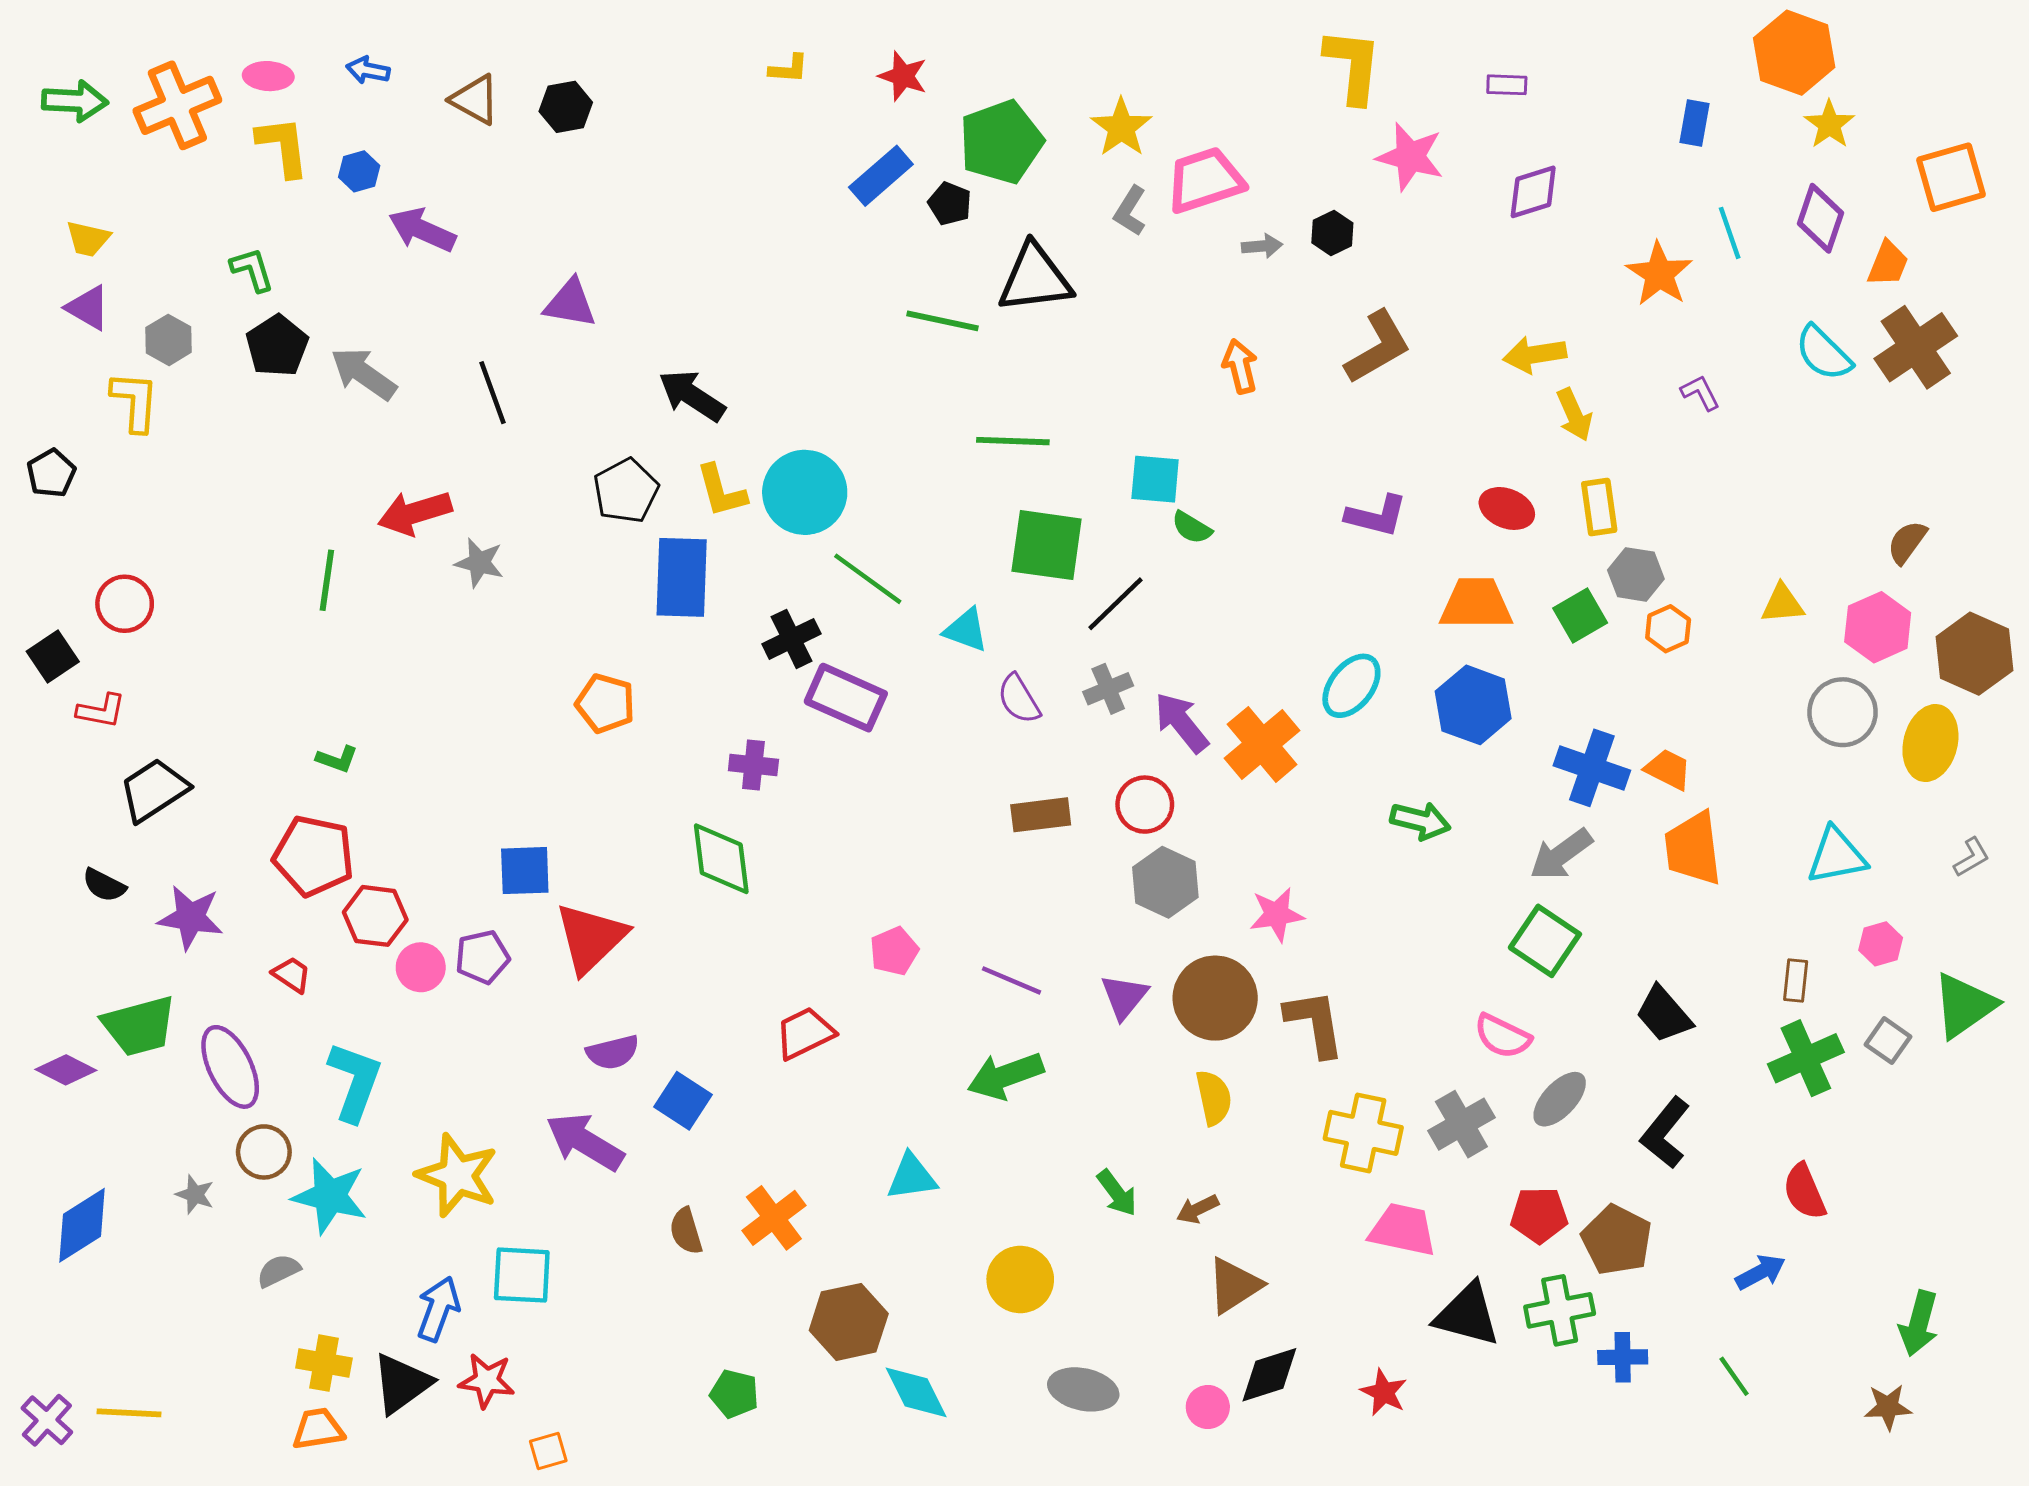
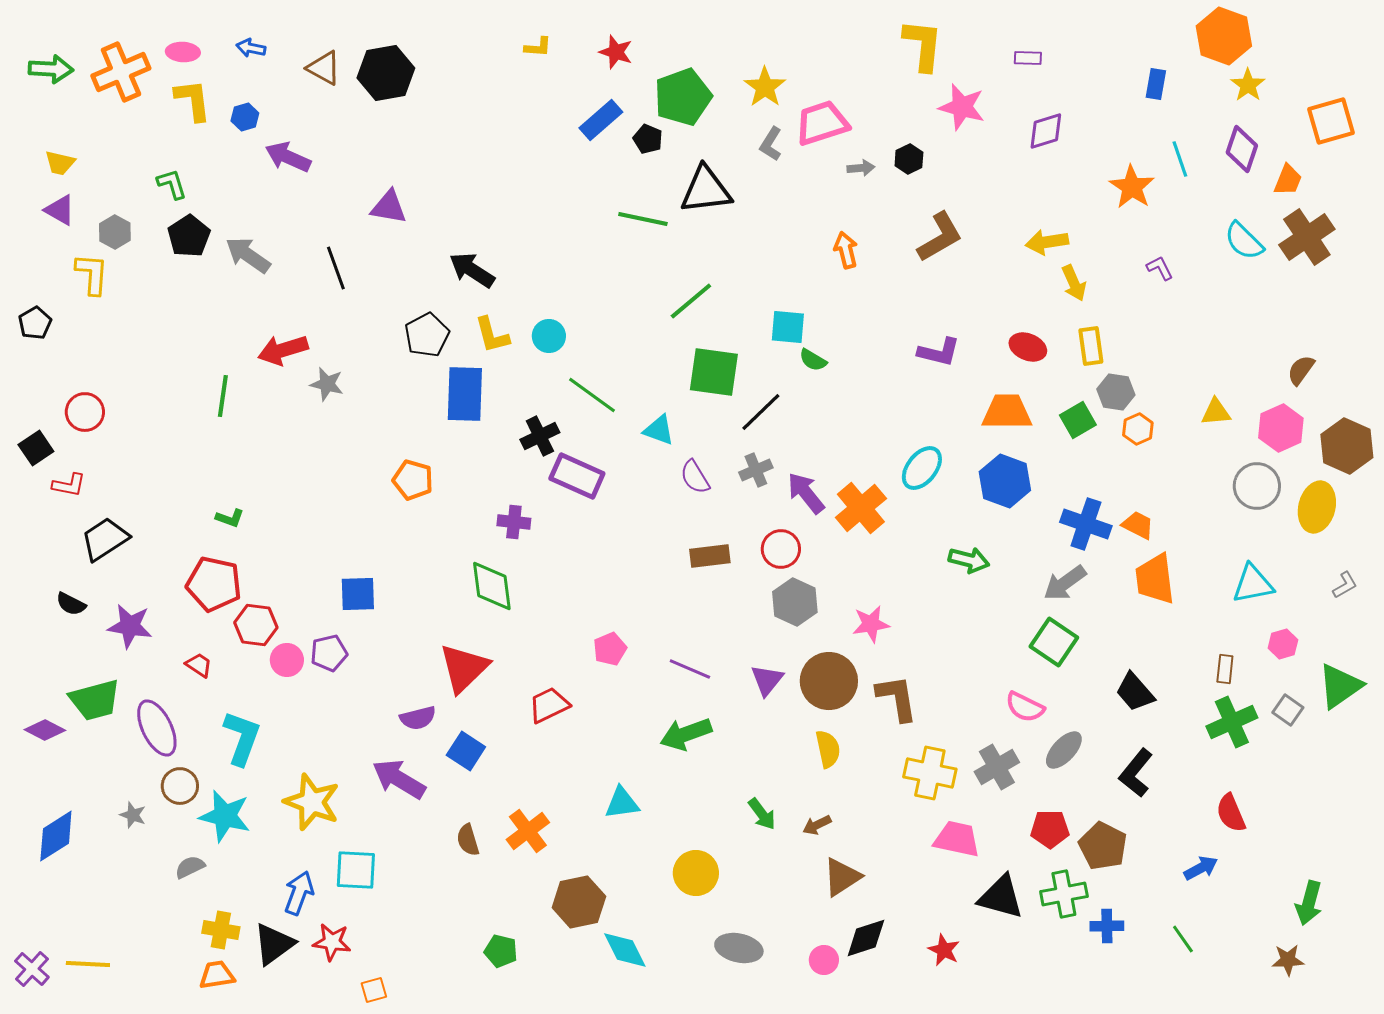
black hexagon: (566, 107) -> (386, 73), size x1.6
green line: (1013, 441) -> (691, 301), turned -42
cyan circle: (805, 492) -> (549, 336), size x0.6
red triangle: (591, 938) -> (464, 668), moved

